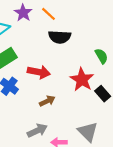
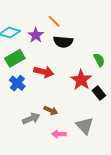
purple star: (23, 13) -> (36, 35), moved
brown arrow: (47, 101) -> (51, 110), moved, turned 48
gray arrow: (37, 131) -> (31, 119), moved

